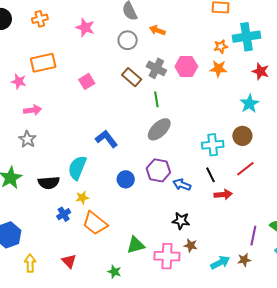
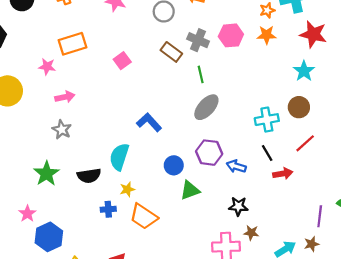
red star: (261, 71) -> (313, 34), size x1.4
blue cross: (64, 214) -> (108, 209), turned 32
green triangle: (136, 245) -> (190, 190), moved

